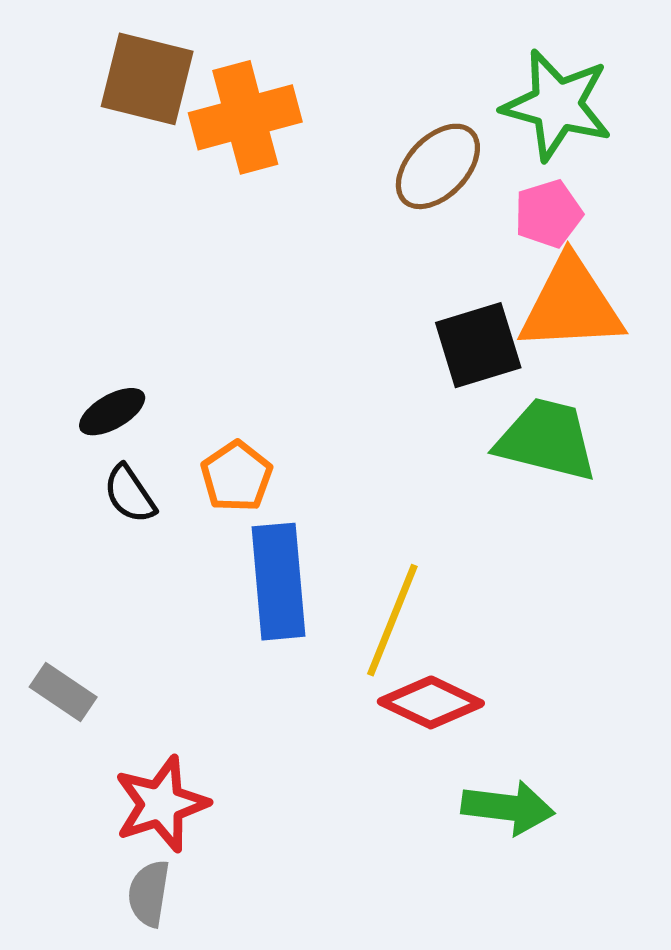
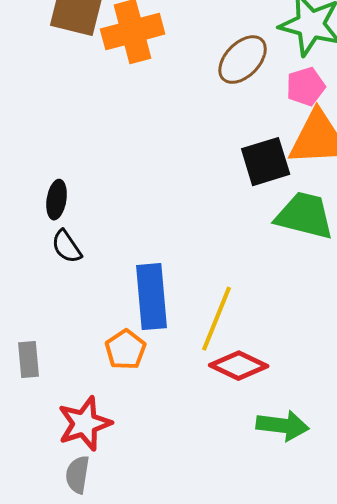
black ellipse: (112, 412) -> (57, 200), turned -51
orange pentagon: (236, 476) -> (126, 350), moved
gray rectangle: (63, 692) -> (29, 360), turned 51

